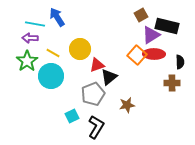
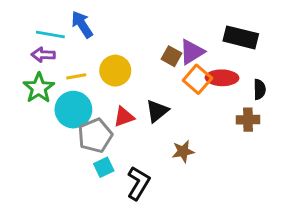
brown square: (141, 15) -> (172, 56), moved, turned -32
purple triangle: (151, 35) -> (192, 52), moved
yellow line: (53, 53) -> (76, 76), turned -40
red triangle: (97, 65) -> (124, 117), moved
gray pentagon: (93, 94) -> (95, 136), moved

